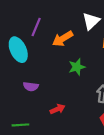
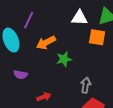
white triangle: (91, 21) -> (79, 18), turned 42
orange arrow: (63, 39) -> (46, 43), moved

